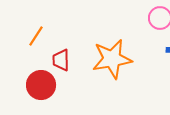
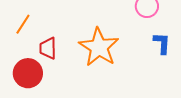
orange star: (112, 59) -> (99, 47), turned -30

